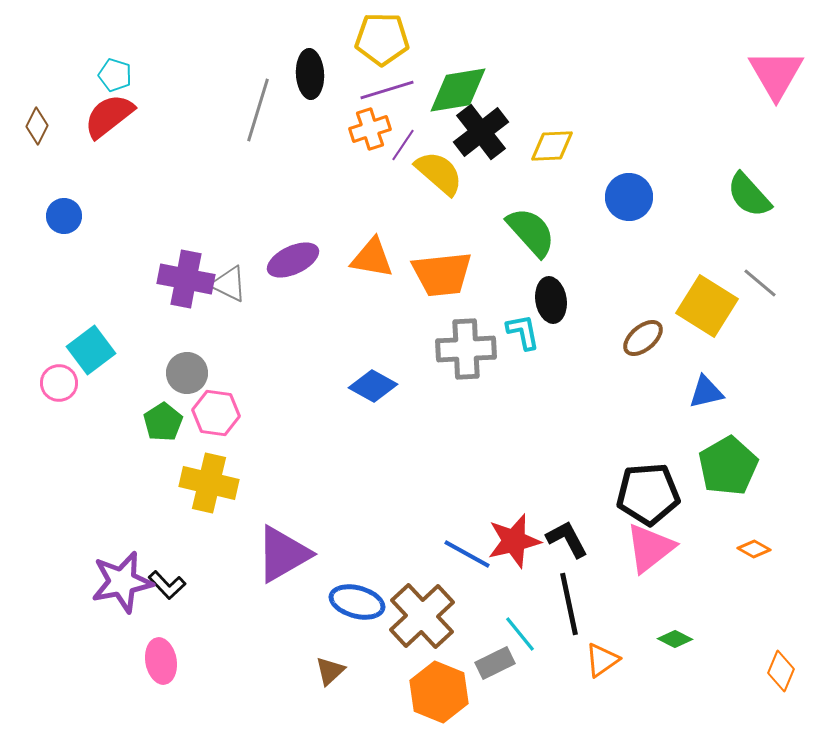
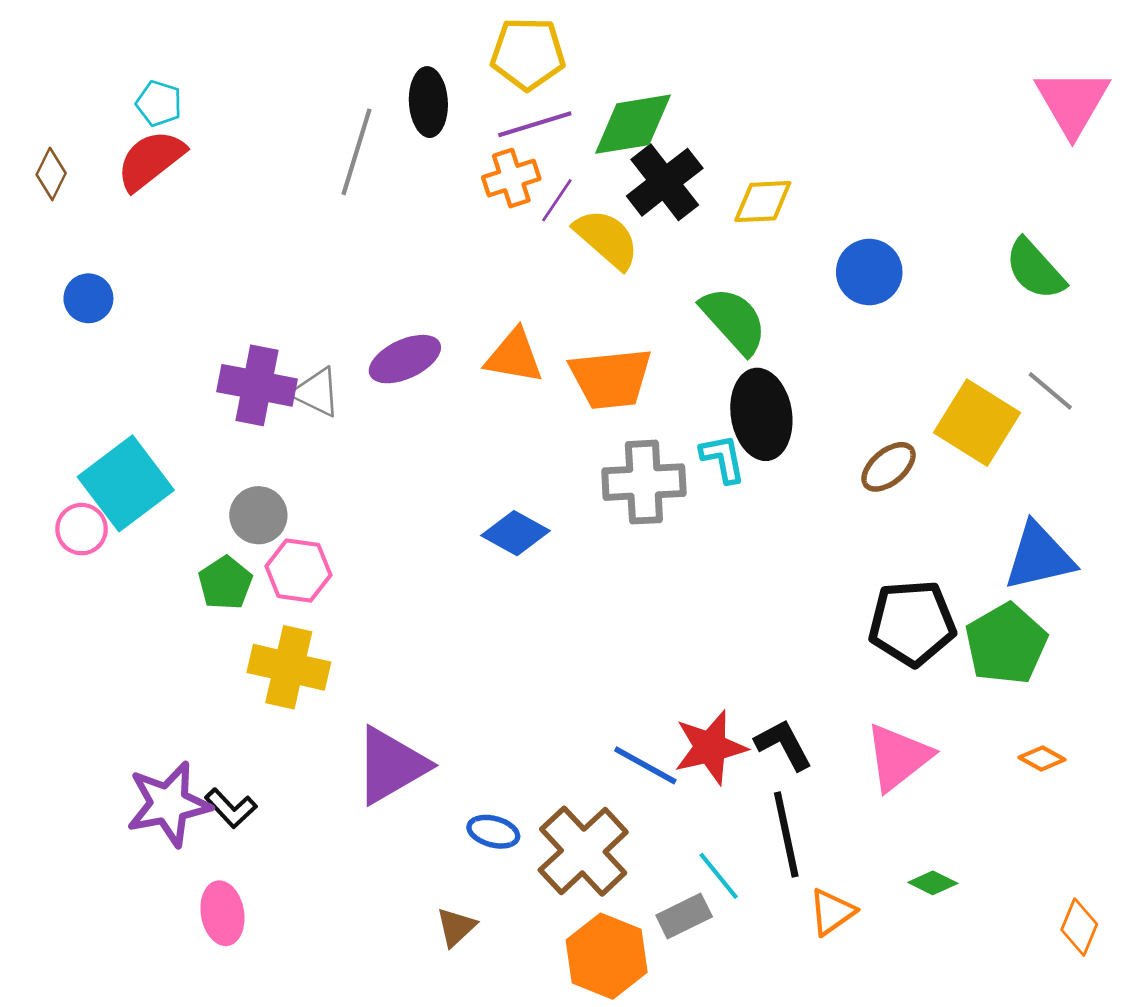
black ellipse: (551, 300) -> (761, 414), size x1.4
cyan square: (91, 350) -> (126, 483), size x1.4
blue triangle: (706, 392) -> (1039, 557), moved, size x1.5
black pentagon: (648, 494) -> (912, 623), moved
blue ellipse: (357, 602) -> (493, 832), size x0.7

